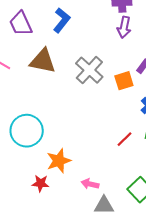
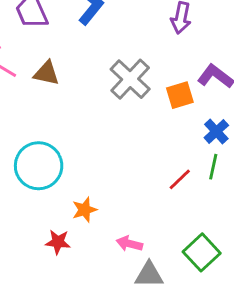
brown triangle: (43, 61) -> (46, 73), moved, size x0.7
orange star: (59, 161) -> (85, 210), size x0.7

